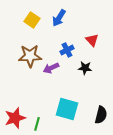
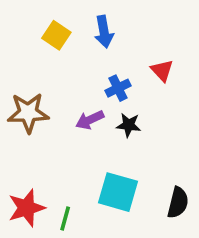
blue arrow: (59, 18) -> (104, 32), turned -42
brown star: (30, 56) -> (28, 113), moved
black star: (85, 68) -> (129, 125), moved

